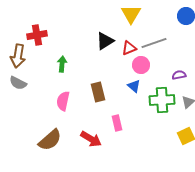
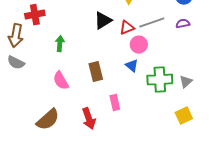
purple semicircle: (179, 75) -> (183, 24), moved
pink semicircle: (63, 101) -> (61, 81), turned -42
red arrow: (91, 139) -> (89, 119), turned 40

